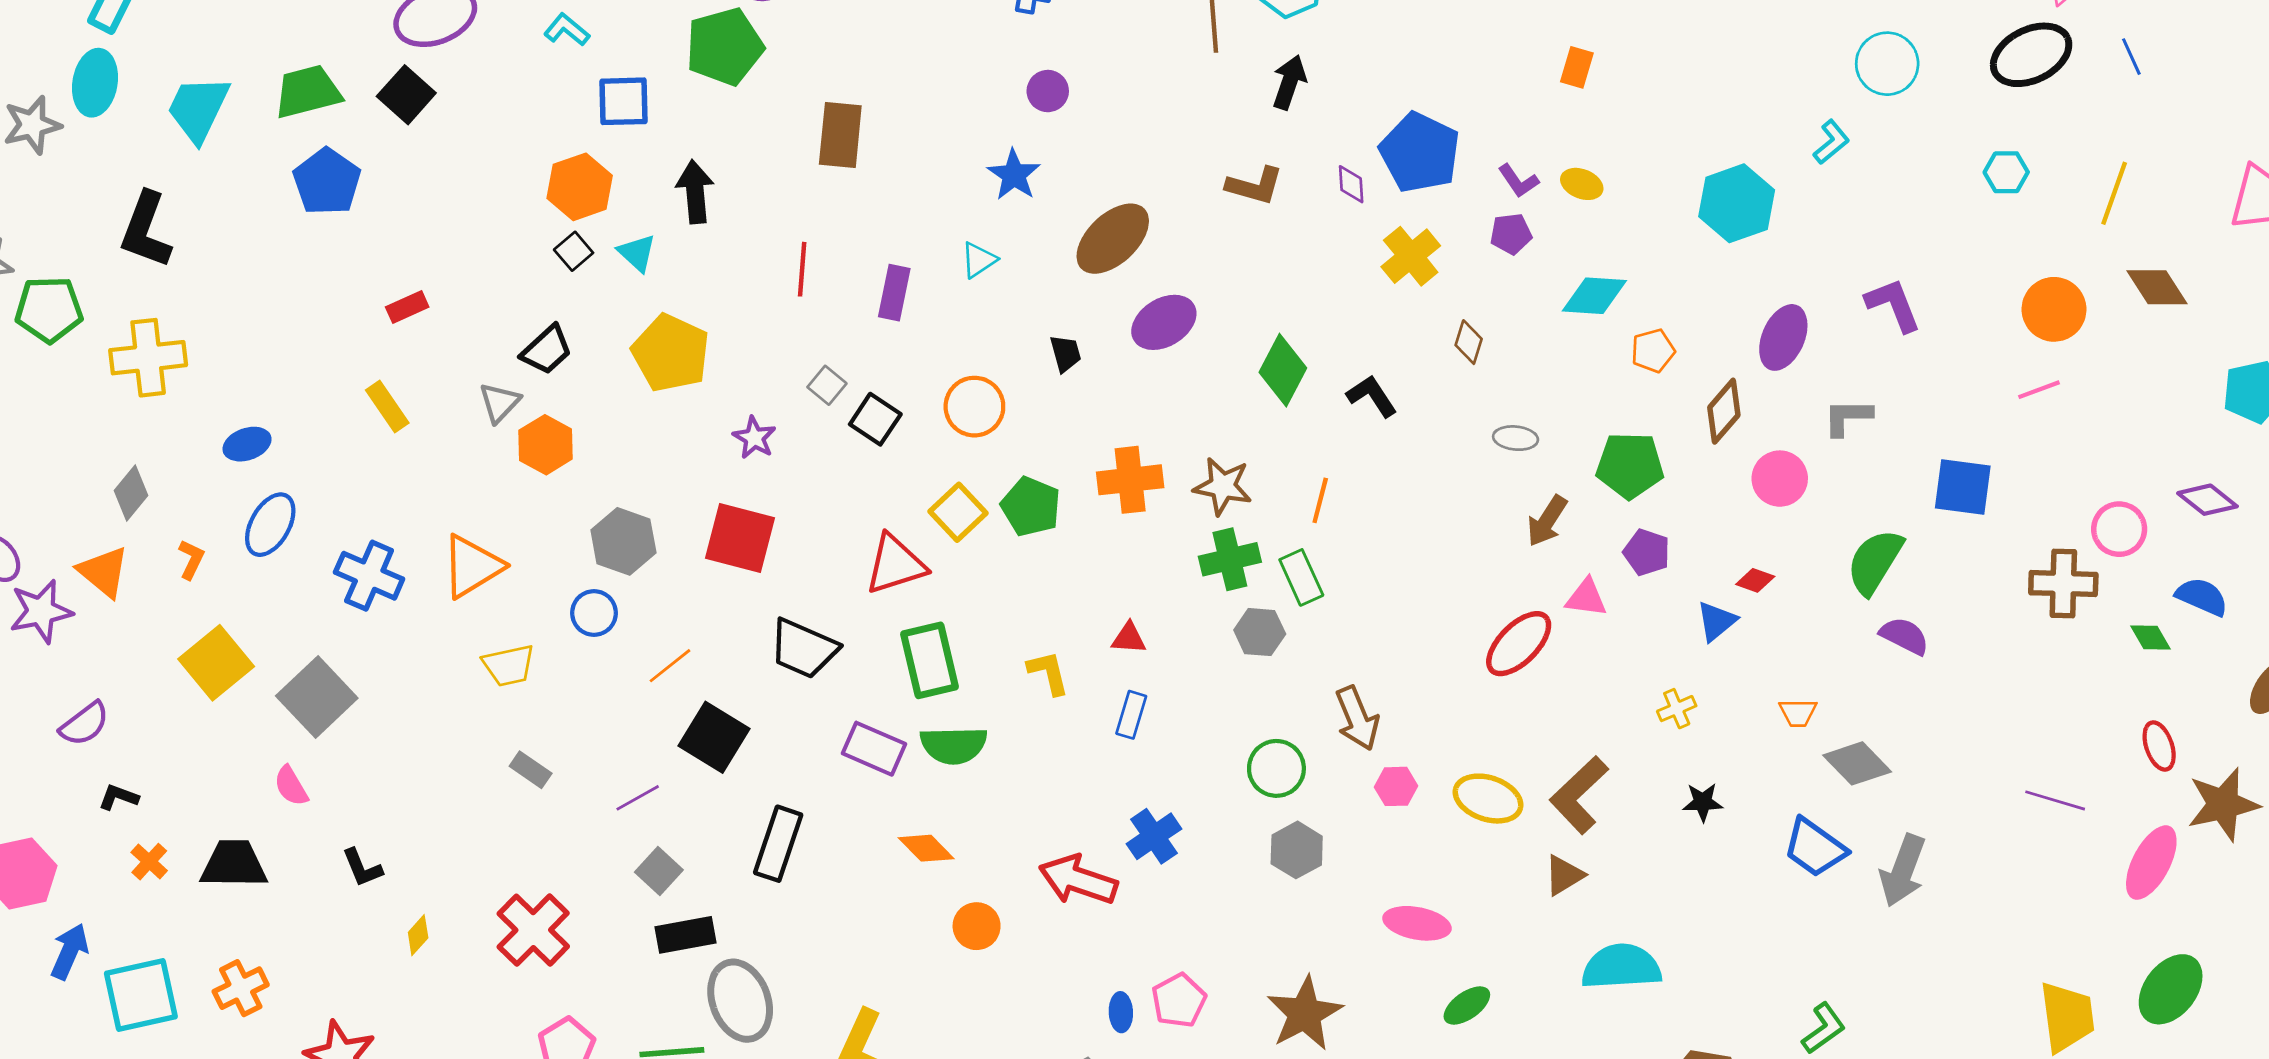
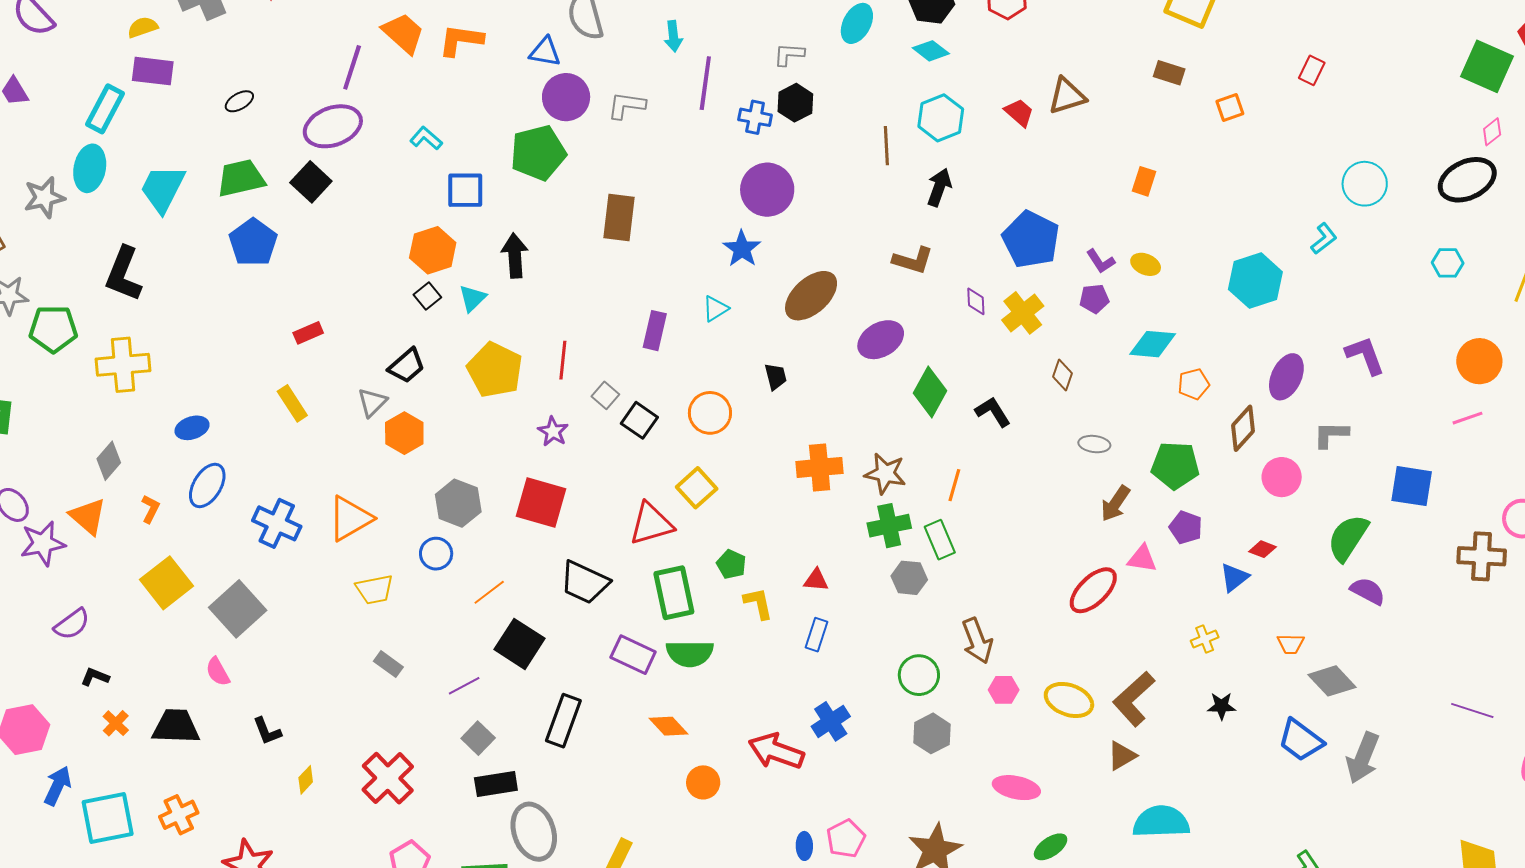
purple circle: (1048, 91) -> (767, 190), size x1.8
purple diamond: (1351, 184) -> (976, 301), moved
cyan triangle: (637, 253) -> (473, 298), turned 32
red line: (802, 269) -> (563, 360), moved
purple ellipse: (1164, 322) -> (881, 340), moved
green pentagon: (1031, 506) -> (731, 564), moved, size x0.7

